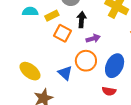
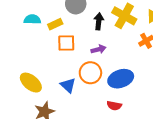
black arrow: (82, 20) -> (99, 21), moved
orange square: (63, 33) -> (66, 43), turned -30
blue ellipse: (115, 66) -> (121, 79), turned 45

